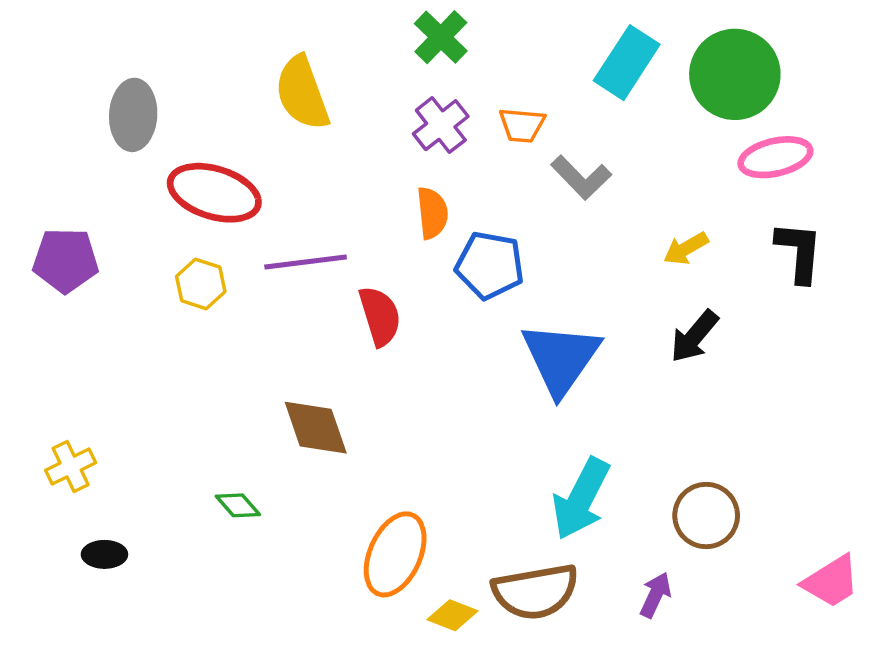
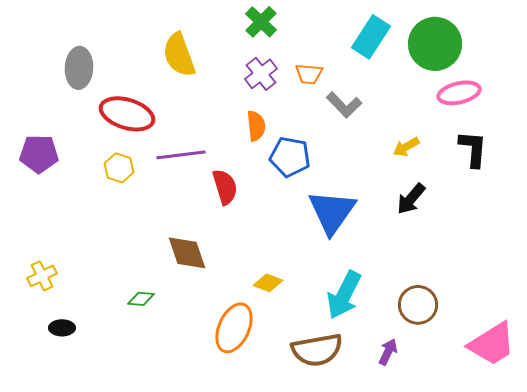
green diamond: (238, 505) -> (141, 299), turned -44
pink trapezoid: (831, 581) -> (492, 344), size x1.4
yellow diamond: (453, 615) -> (268, 283), moved

